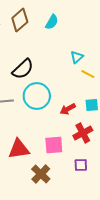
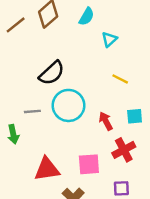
cyan triangle: (77, 57) -> (109, 39), moved
yellow line: (88, 74) -> (120, 79), moved
red arrow: (68, 109) -> (106, 121), turned 91

